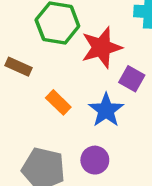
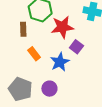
brown rectangle: (19, 67) -> (23, 29), moved, turned 56

